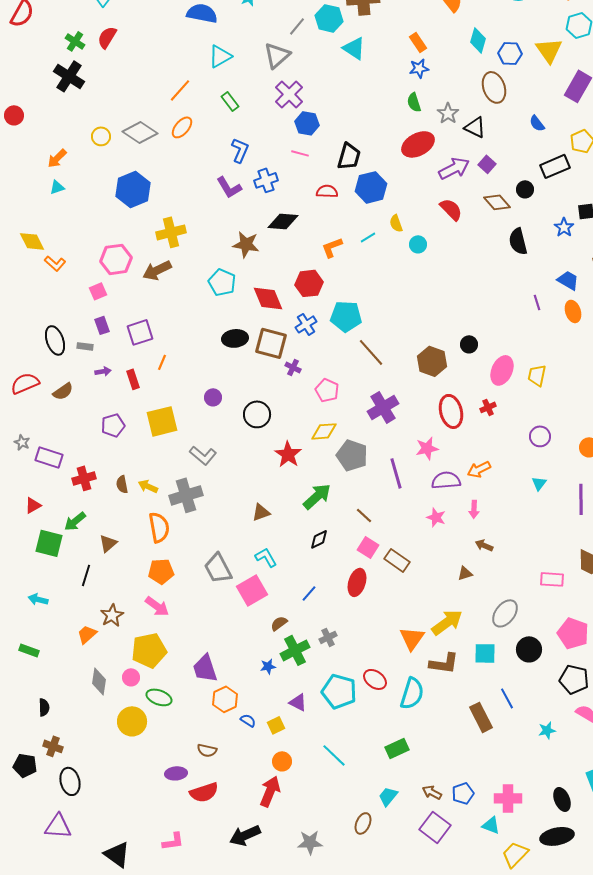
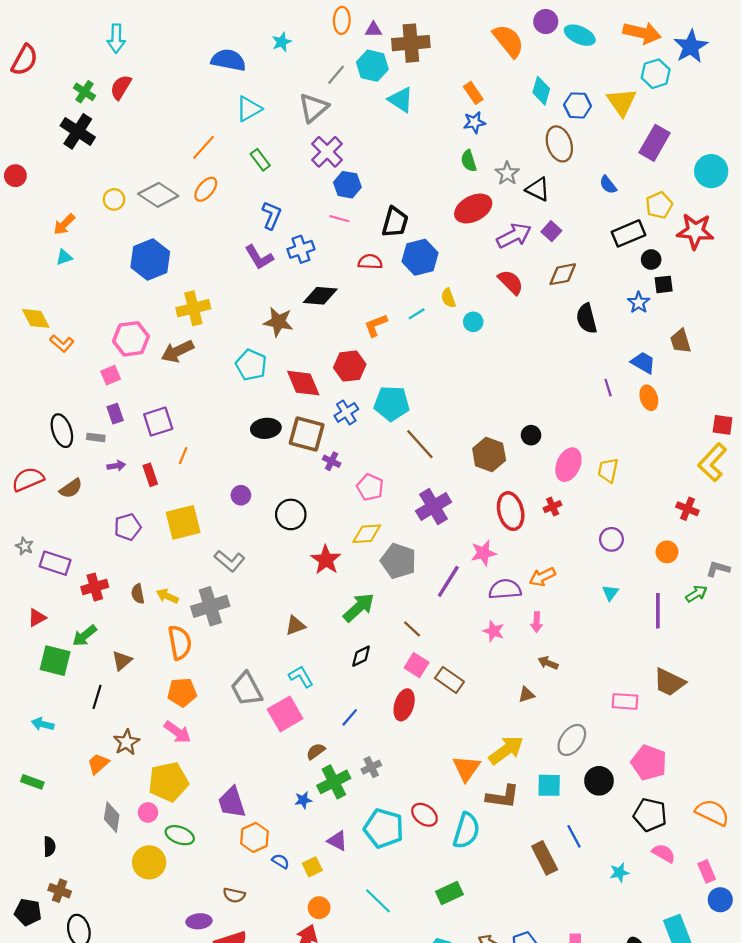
black circle: (525, 189) -> (651, 260), moved
brown diamond: (497, 202) -> (563, 274), turned -60
purple line: (396, 473) -> (448, 581), turned 48

